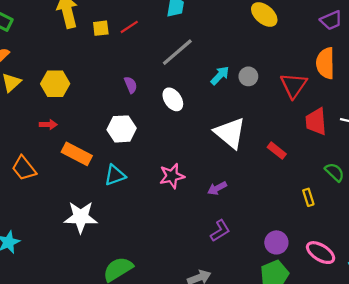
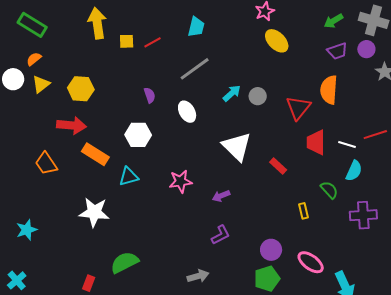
red arrow: (48, 125) -> (71, 125), size x1.8

